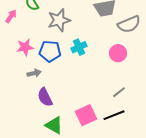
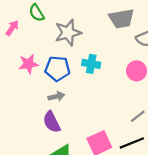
cyan cross: (79, 47) -> (91, 64), turned 35
gray arrow: (34, 73) -> (56, 96), moved

